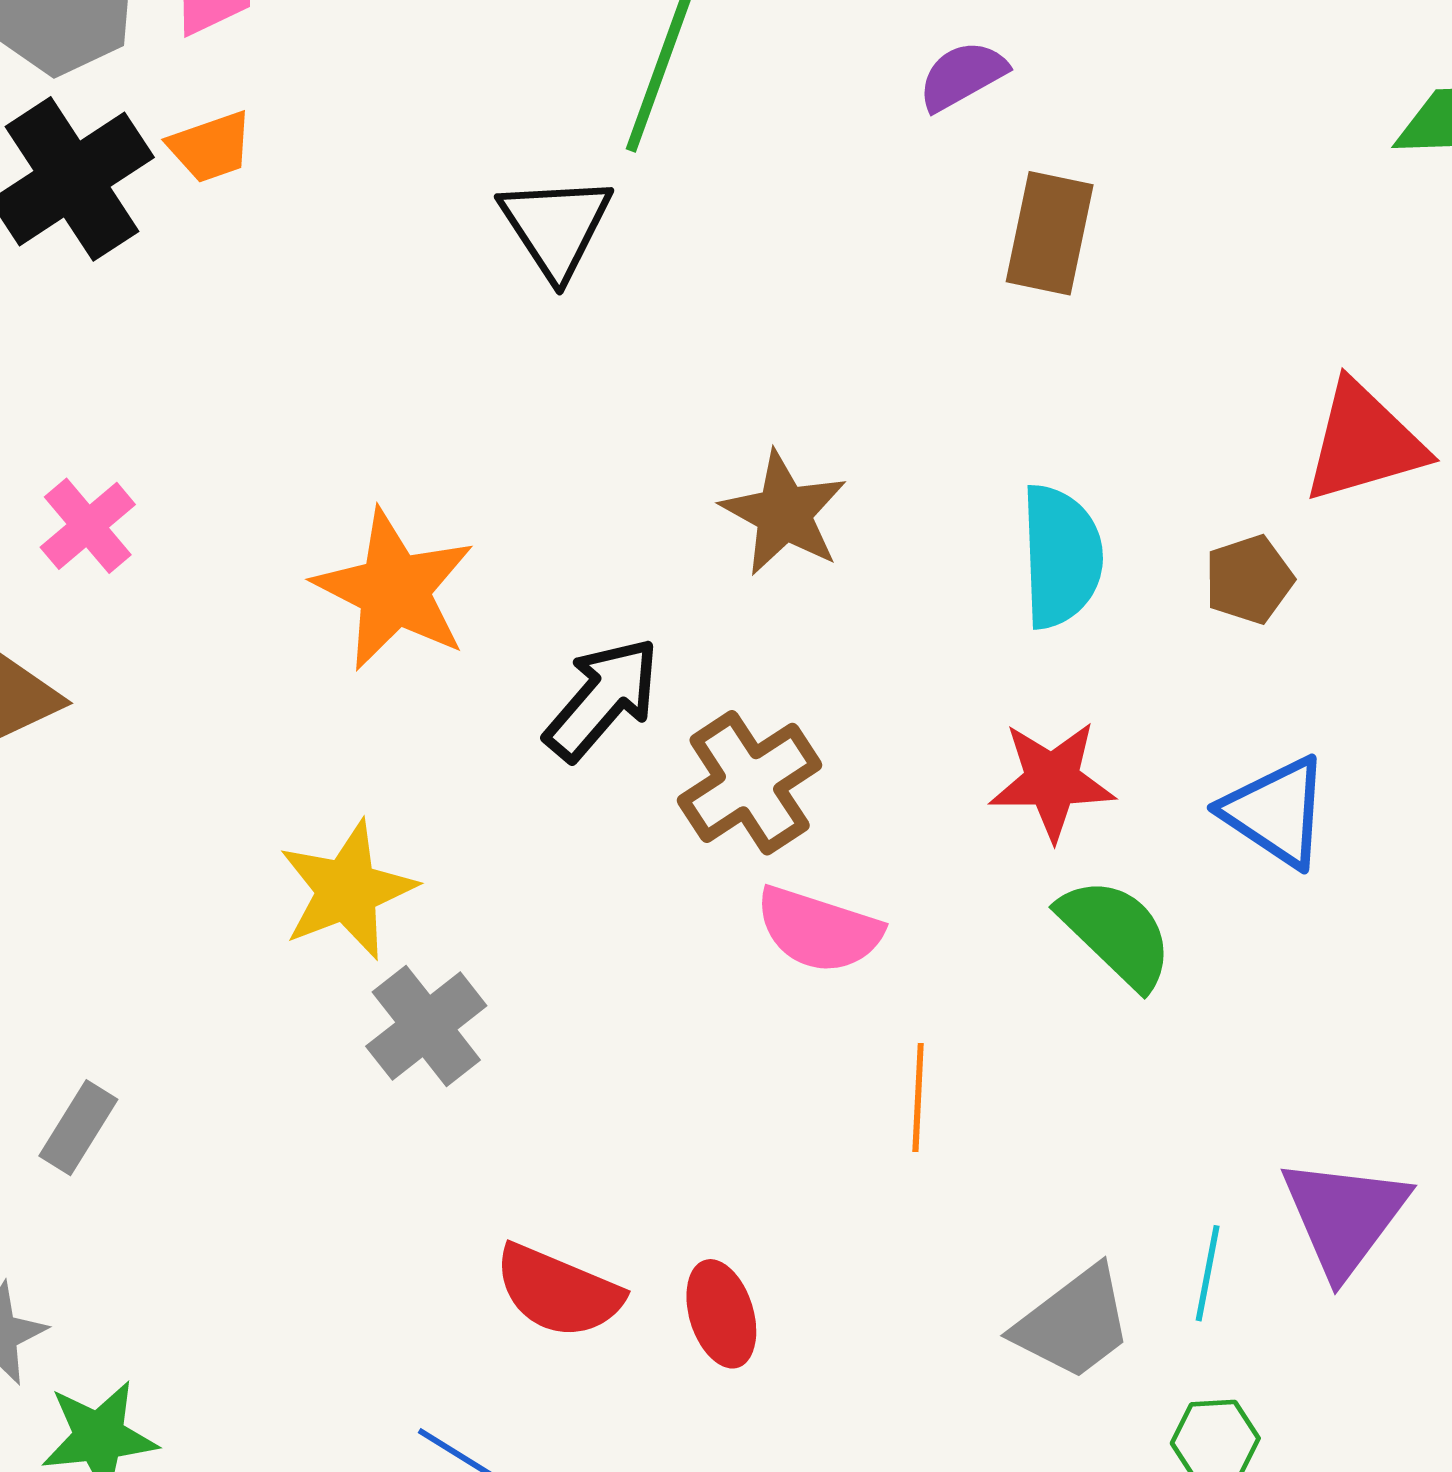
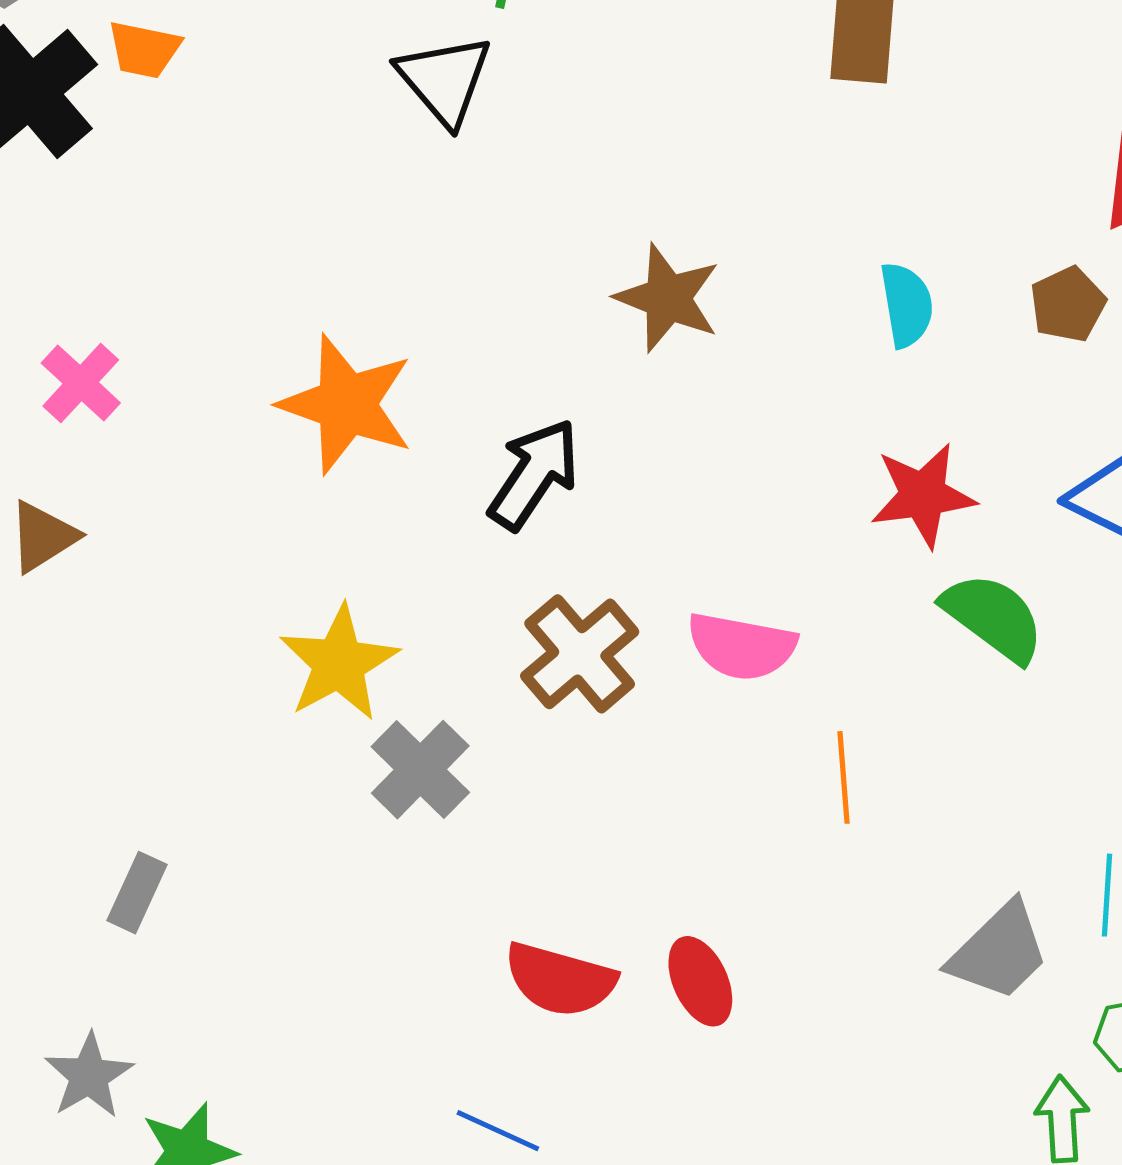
orange trapezoid: (211, 147) -> (144, 50), turned 38
cyan semicircle: (1061, 556) -> (907, 305), size x0.7
brown cross: (750, 783) -> (580, 654), moved

